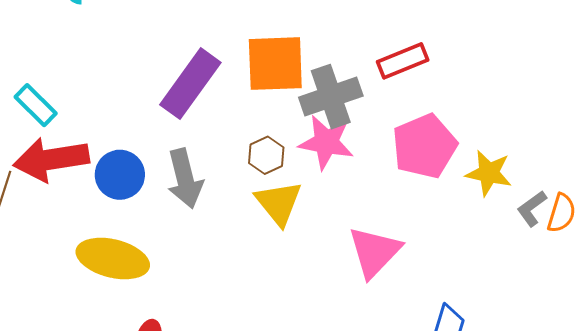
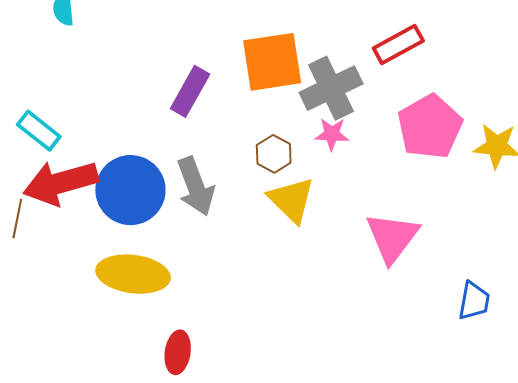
purple rectangle: (190, 84) -> (190, 91), size x0.7
pink star: (326, 142) -> (332, 134), size x0.6
blue circle: (120, 175) -> (130, 190), size x1.4

